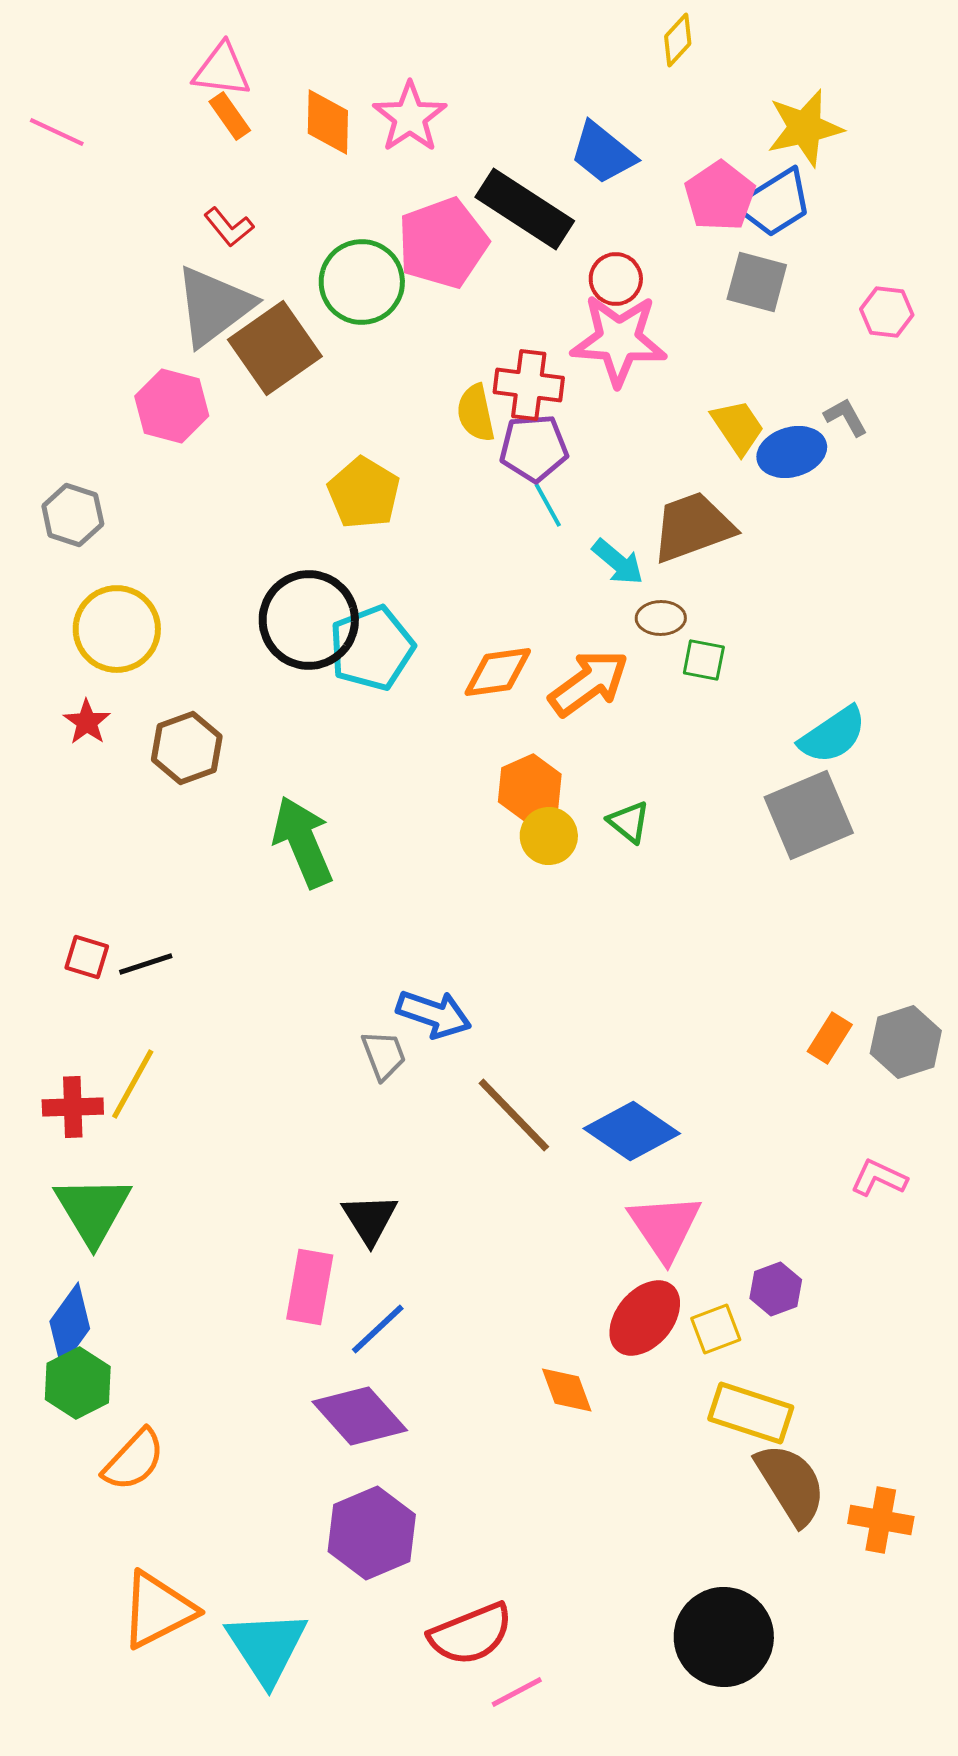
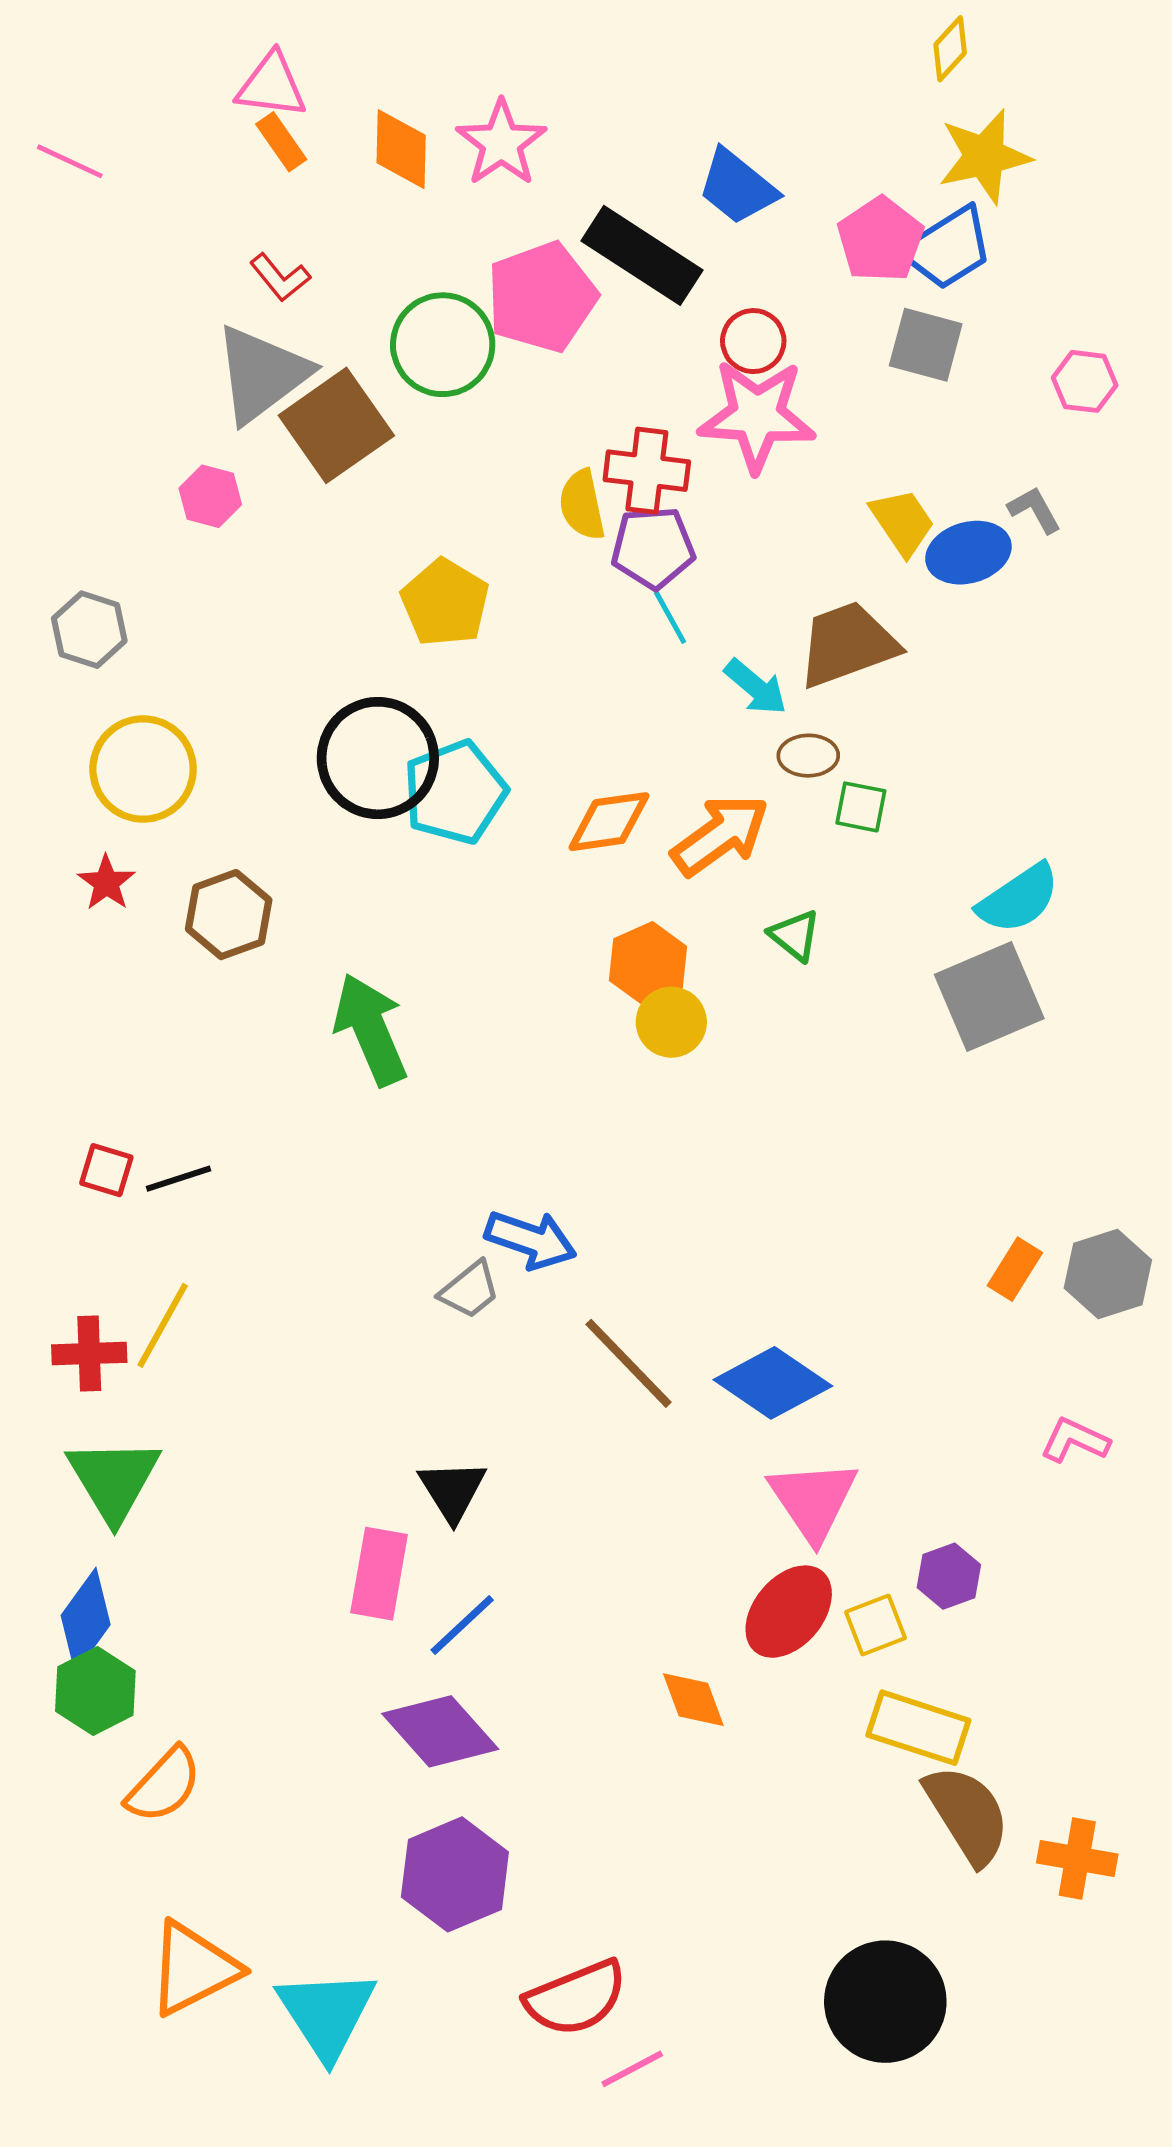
yellow diamond: (678, 40) -> (950, 49), moved
pink hexagon: (172, 406) -> (210, 496), size x0.7
green triangle: (629, 822) -> (795, 935), moved
gray trapezoid: (384, 1055) -> (470, 1290), turned 72

